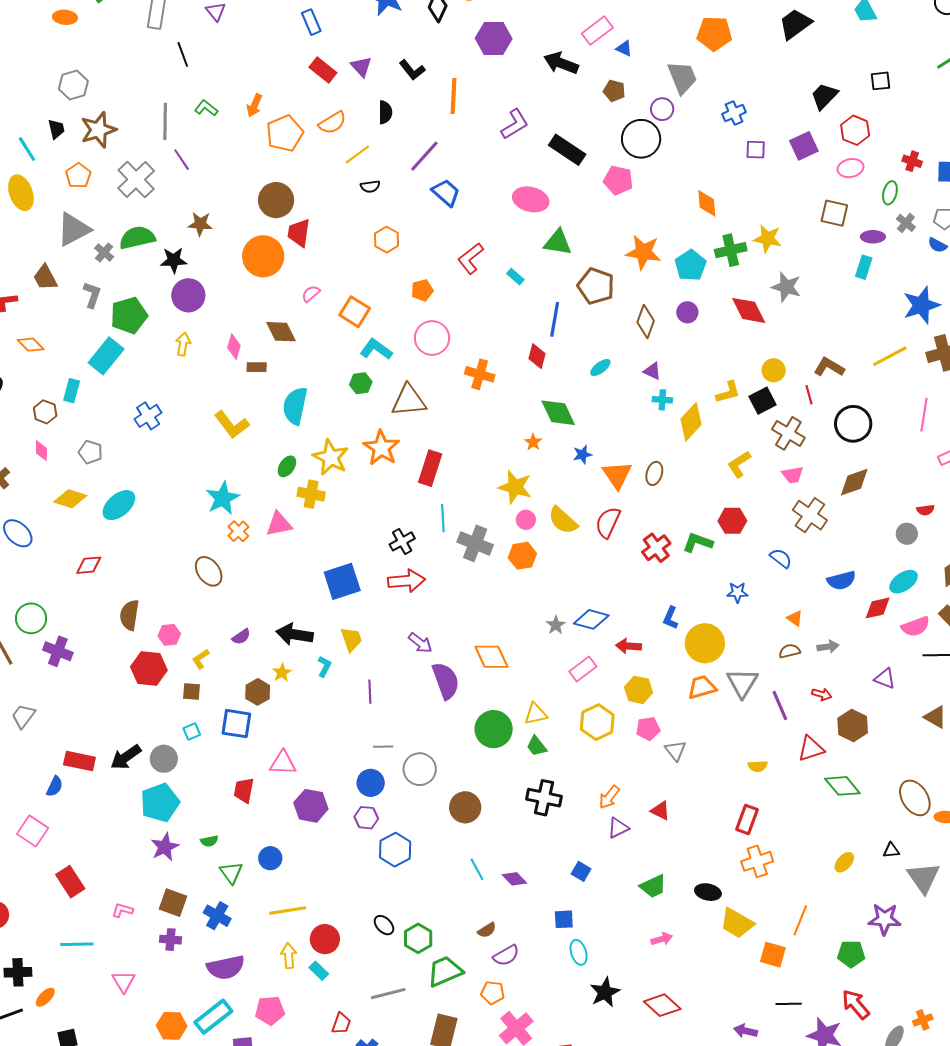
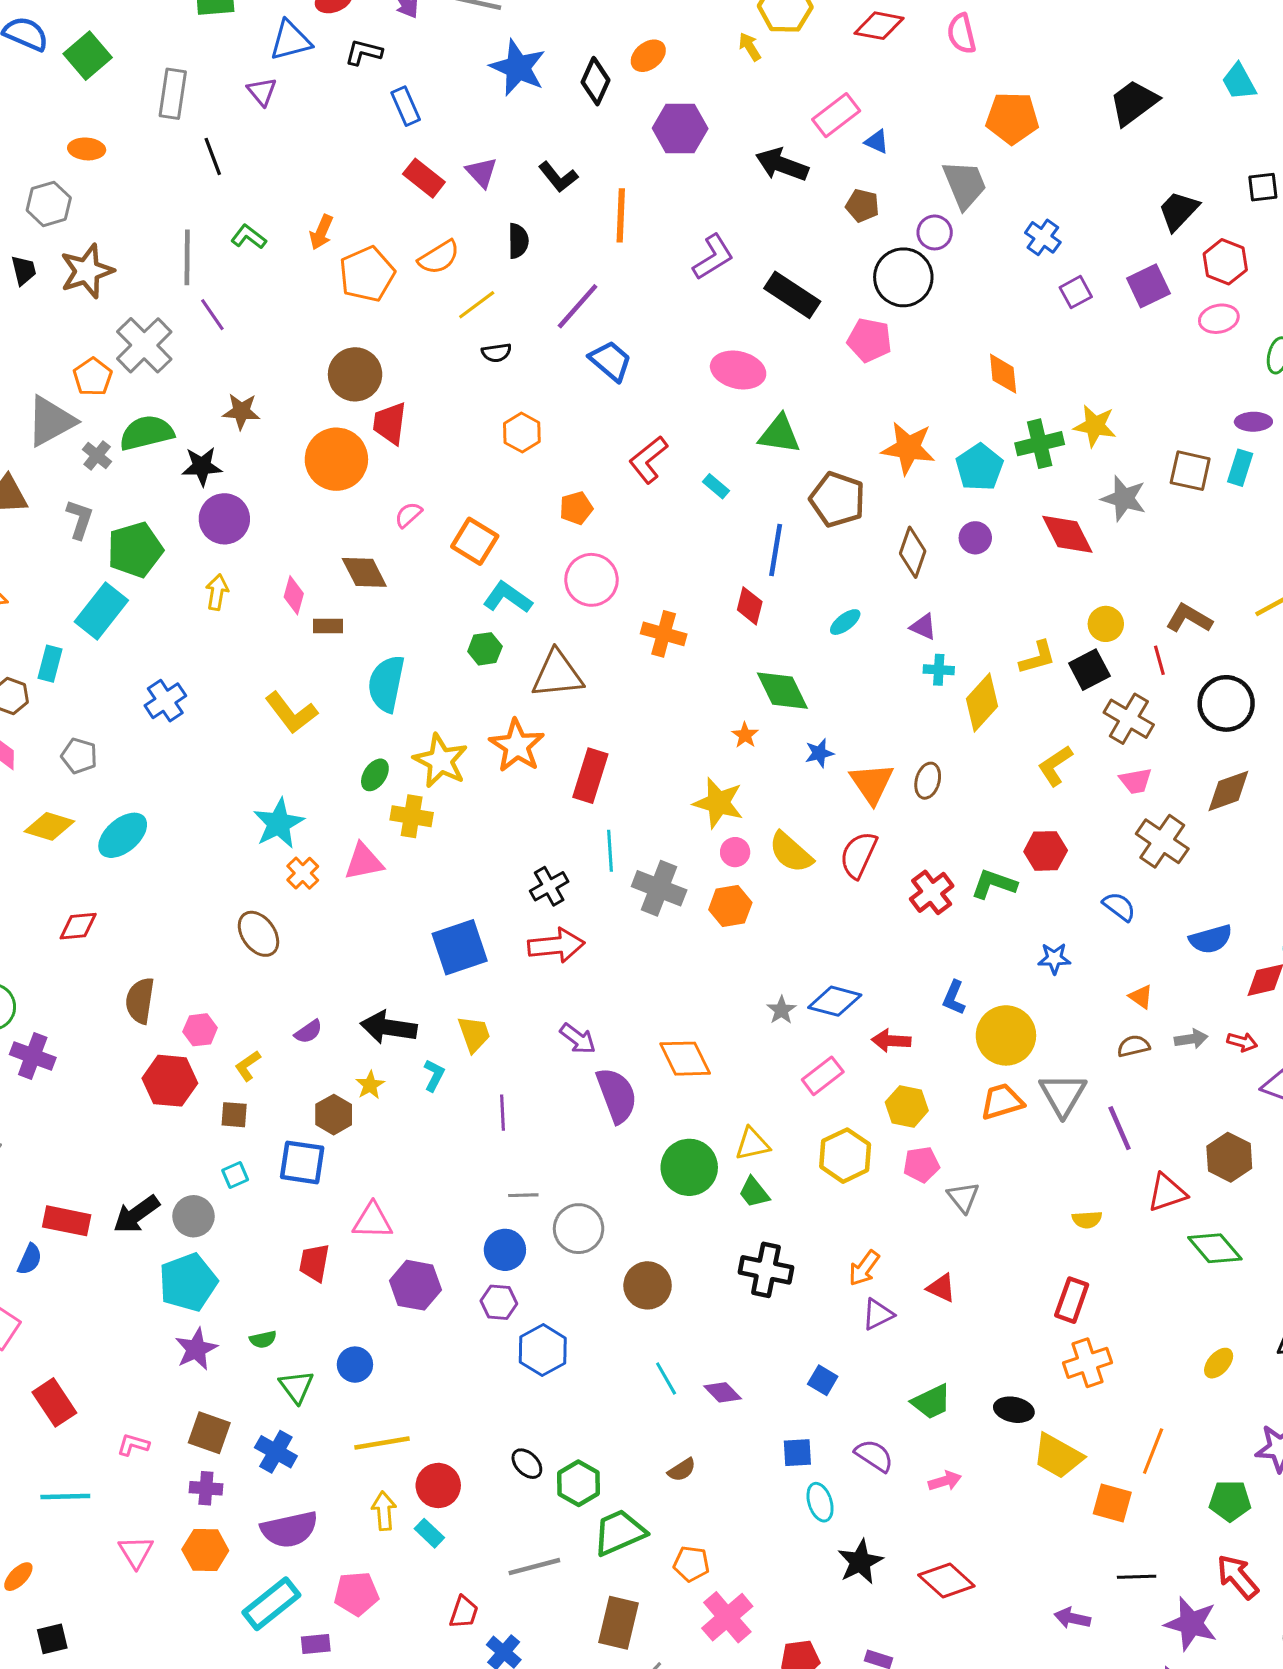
orange ellipse: (65, 17) -> (87, 149), moved
blue cross: (734, 113) -> (1043, 237), turned -30
purple square: (756, 150) -> (1076, 292), turned -30
orange pentagon: (78, 176) -> (93, 377), moved
brown square: (834, 213) -> (1190, 471), moved
red arrow: (822, 694) -> (1242, 1042), moved
purple semicircle: (506, 955) -> (874, 1456), moved, turned -116
orange hexagon: (172, 1026) -> (205, 1550), moved

